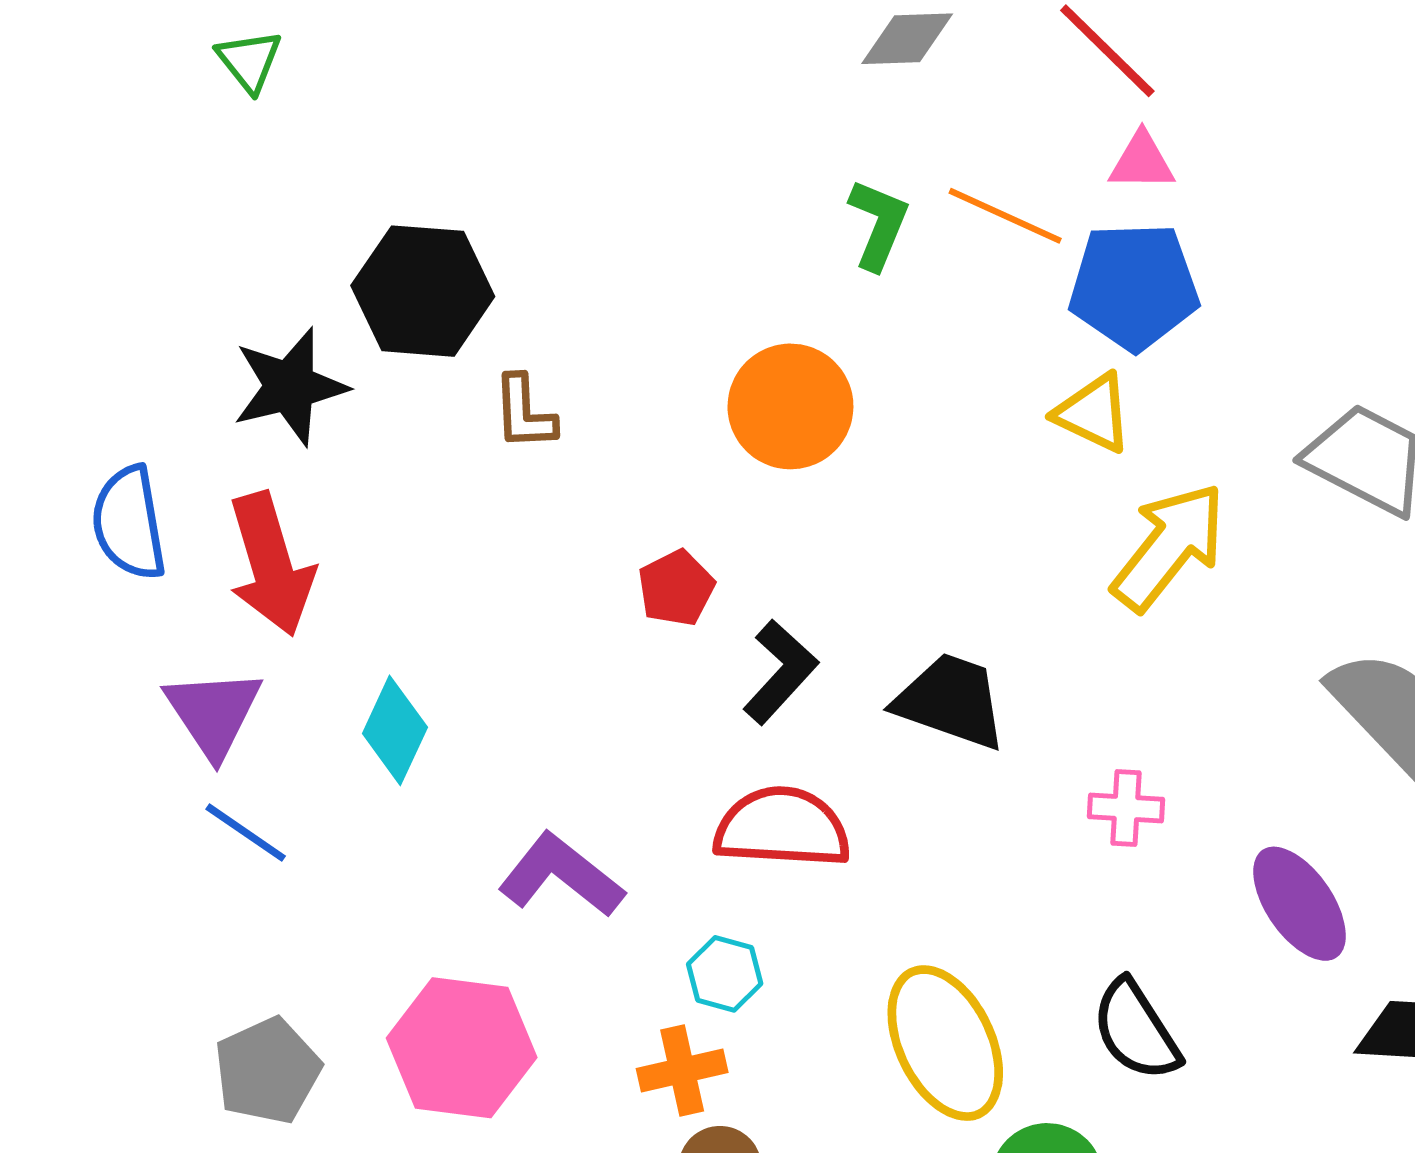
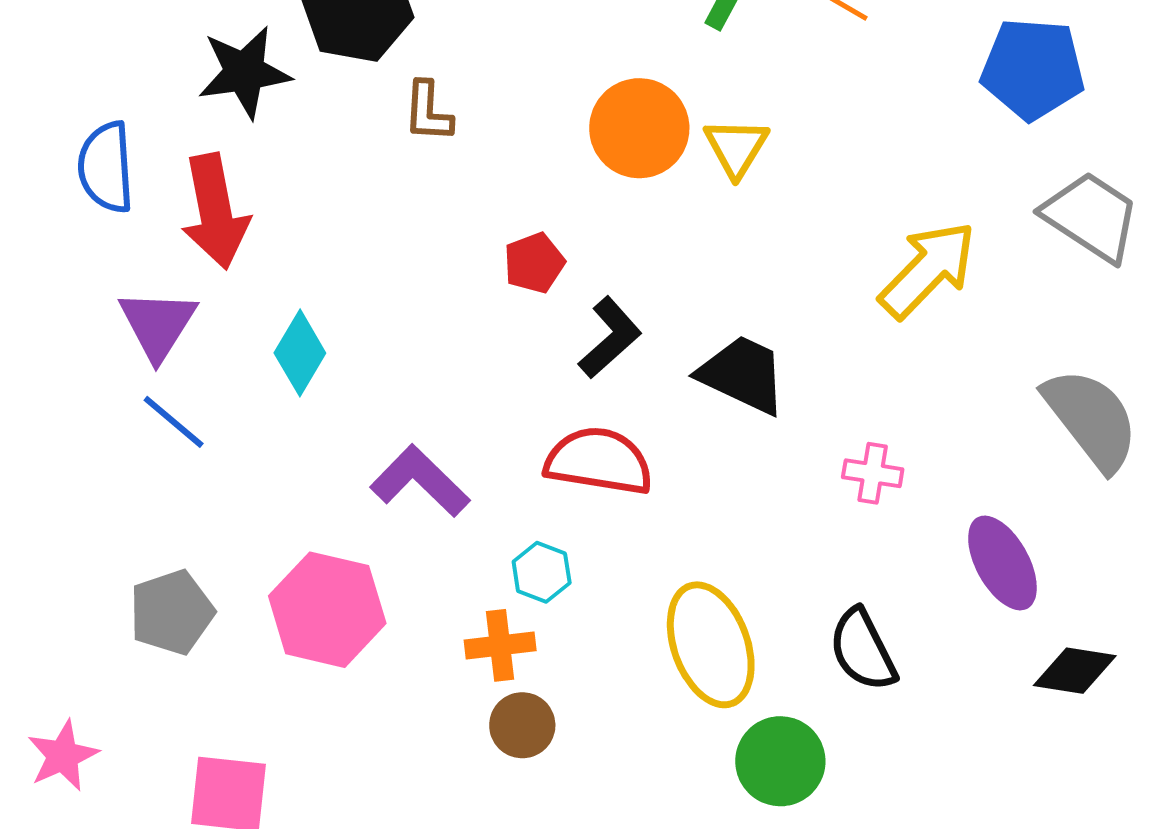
blue pentagon: (1134, 286) -> (1033, 69), moved
yellow triangle: (1094, 413) -> (736, 147), moved, turned 30

